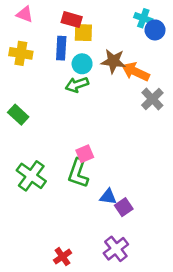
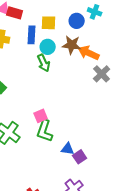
red rectangle: (72, 20) -> (15, 13), moved
blue circle: (155, 30) -> (77, 21), moved
green arrow: (77, 85) -> (44, 63), turned -96
pink square: (85, 154) -> (41, 116), moved

